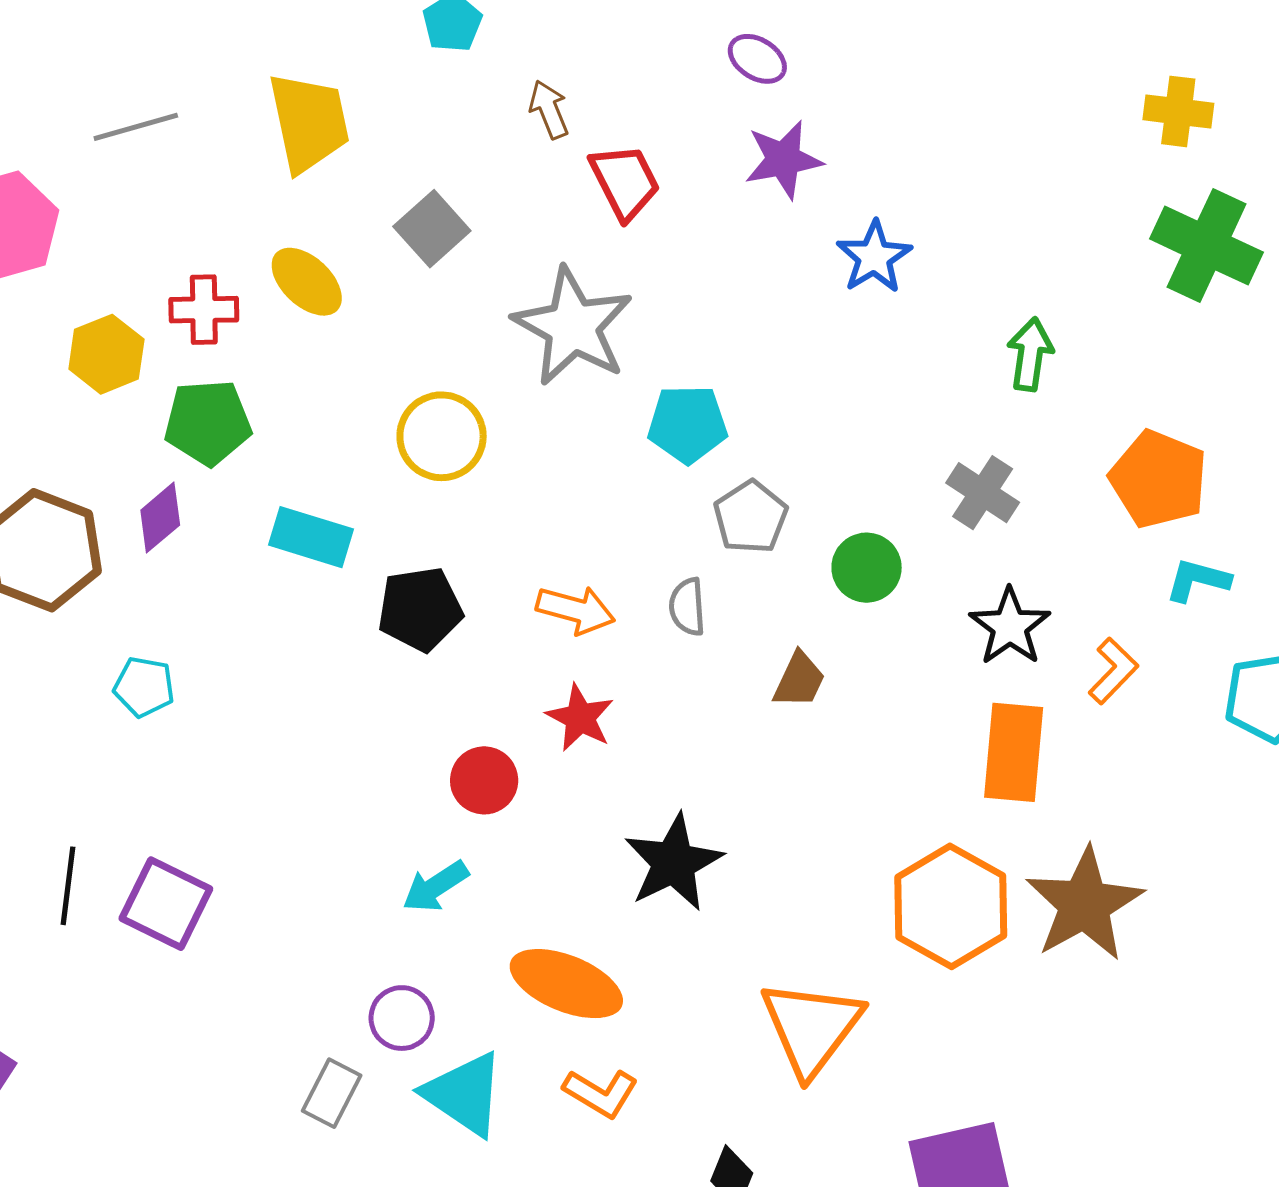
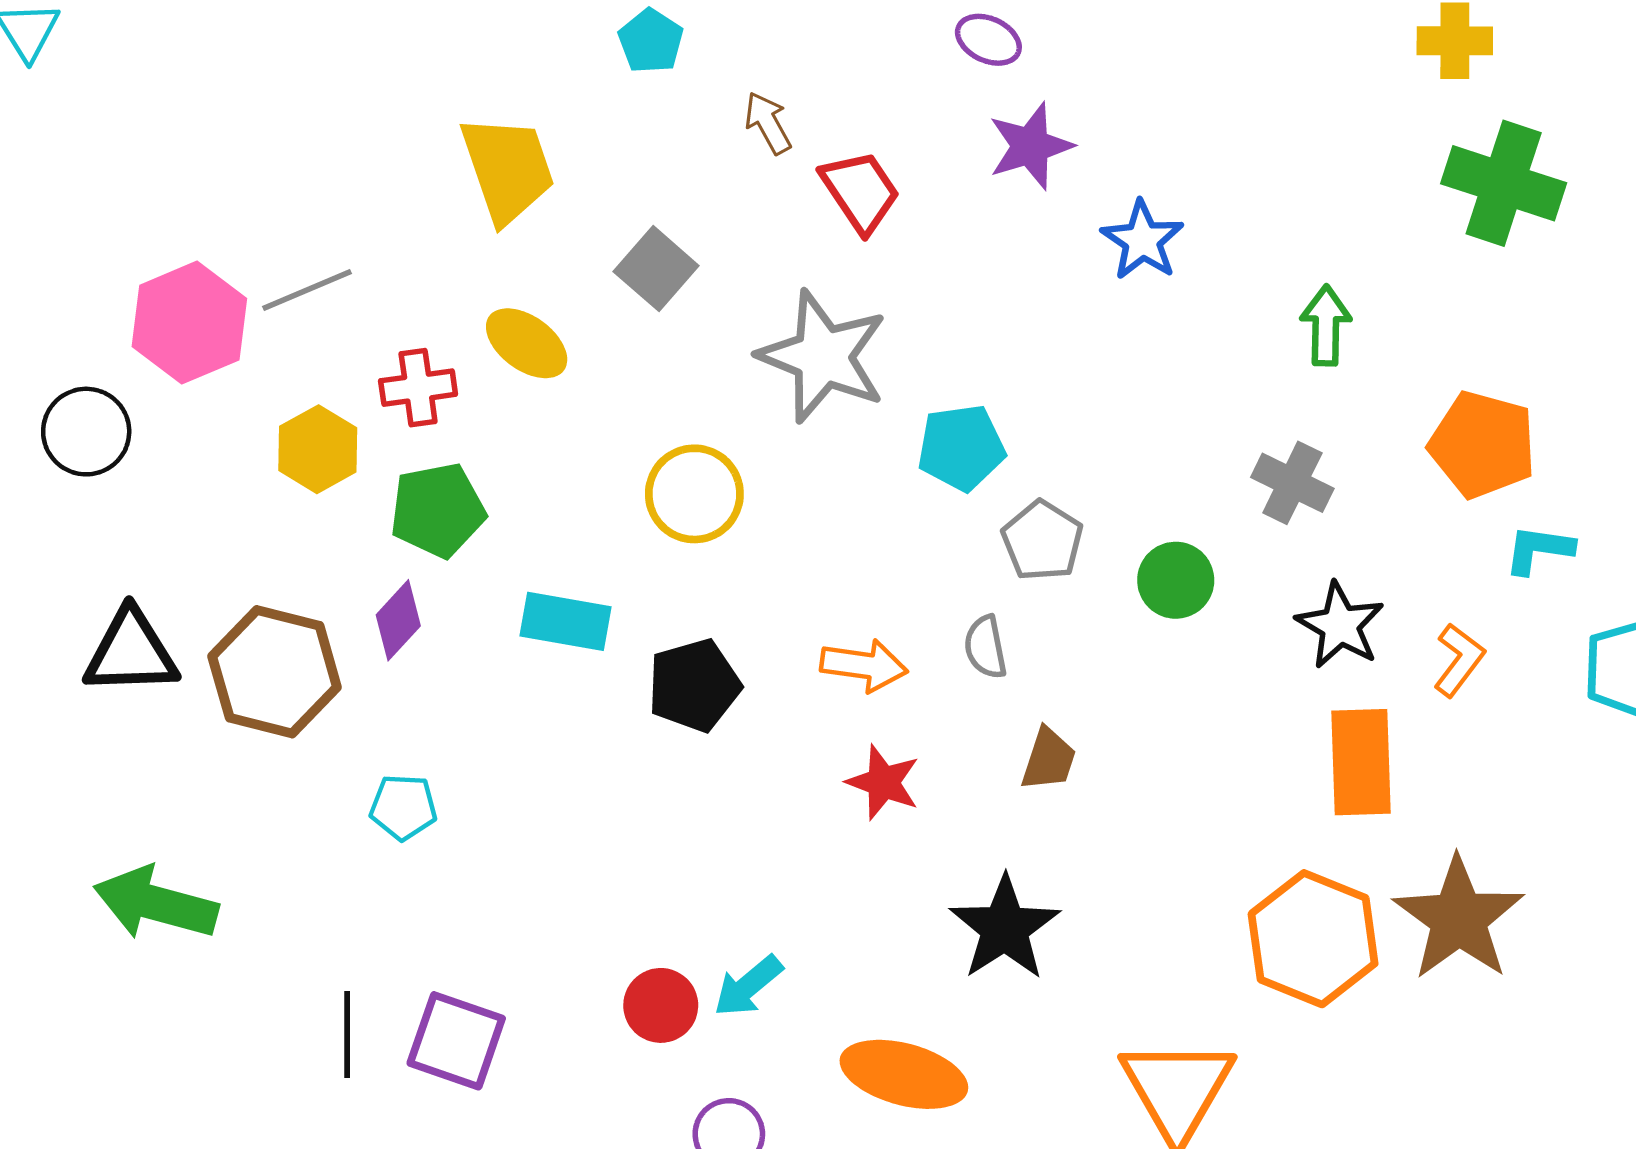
gray line: (136, 127) -> (307, 290), moved
brown trapezoid: (799, 680) -> (1049, 759), moved
red circle: (484, 780) -> (661, 1005), moved

